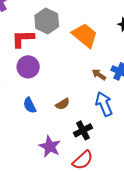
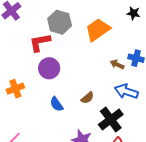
orange trapezoid: (85, 35) -> (98, 30), turned -64
blue arrow: (104, 104) -> (126, 91), turned -40
black cross: (83, 130) -> (111, 120), size x1.4

